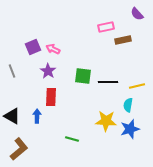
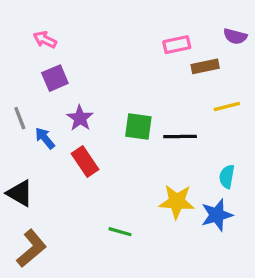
purple semicircle: (137, 14) -> (235, 36), moved, turned -32
pink arrow: (53, 49) -> (45, 40), moved
yellow line: (137, 86) -> (227, 106), moved
red rectangle: (51, 97) -> (85, 162), turned -36
cyan semicircle: (128, 105) -> (227, 177), moved
blue arrow: (37, 116) -> (45, 138), moved, turned -40

